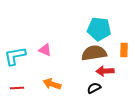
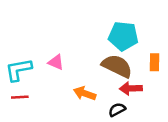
brown semicircle: (94, 53) -> (117, 66), turned 35
orange arrow: (52, 84) -> (85, 93), moved
red line: (17, 88) -> (20, 97), moved

